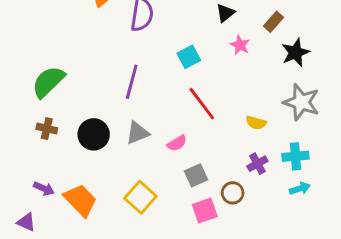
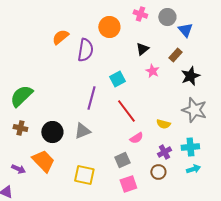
purple line: (132, 82) -> (91, 98), moved
pink semicircle: (177, 143) -> (136, 138), moved
brown circle: (233, 193) -> (158, 172), moved
yellow square: (140, 197) -> (84, 175), turned -30
orange trapezoid: (80, 200) -> (43, 161), moved

